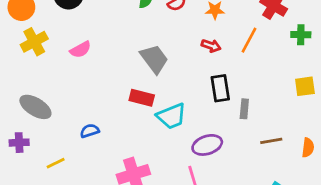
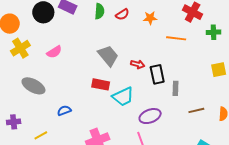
orange line: (249, 40) -> (176, 38), turned 72
red arrow: (211, 46) -> (138, 64), moved
gray ellipse: (35, 107) -> (33, 86), moved

